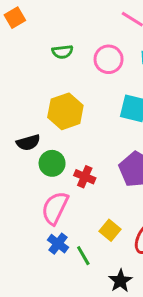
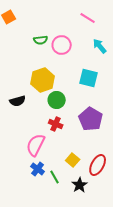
pink circle: (109, 59) -> (62, 45), moved
green circle: (52, 163) -> (57, 100), moved
black star: (120, 281) -> (80, 185), moved

